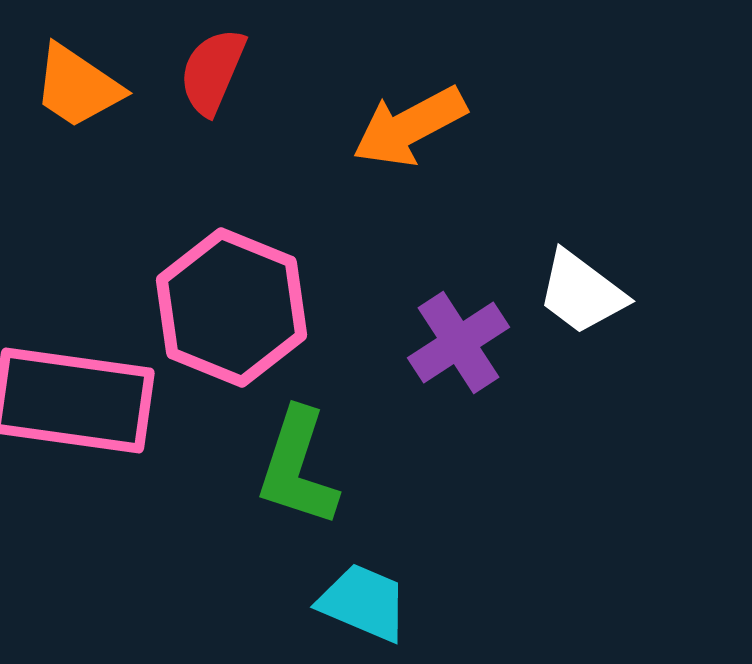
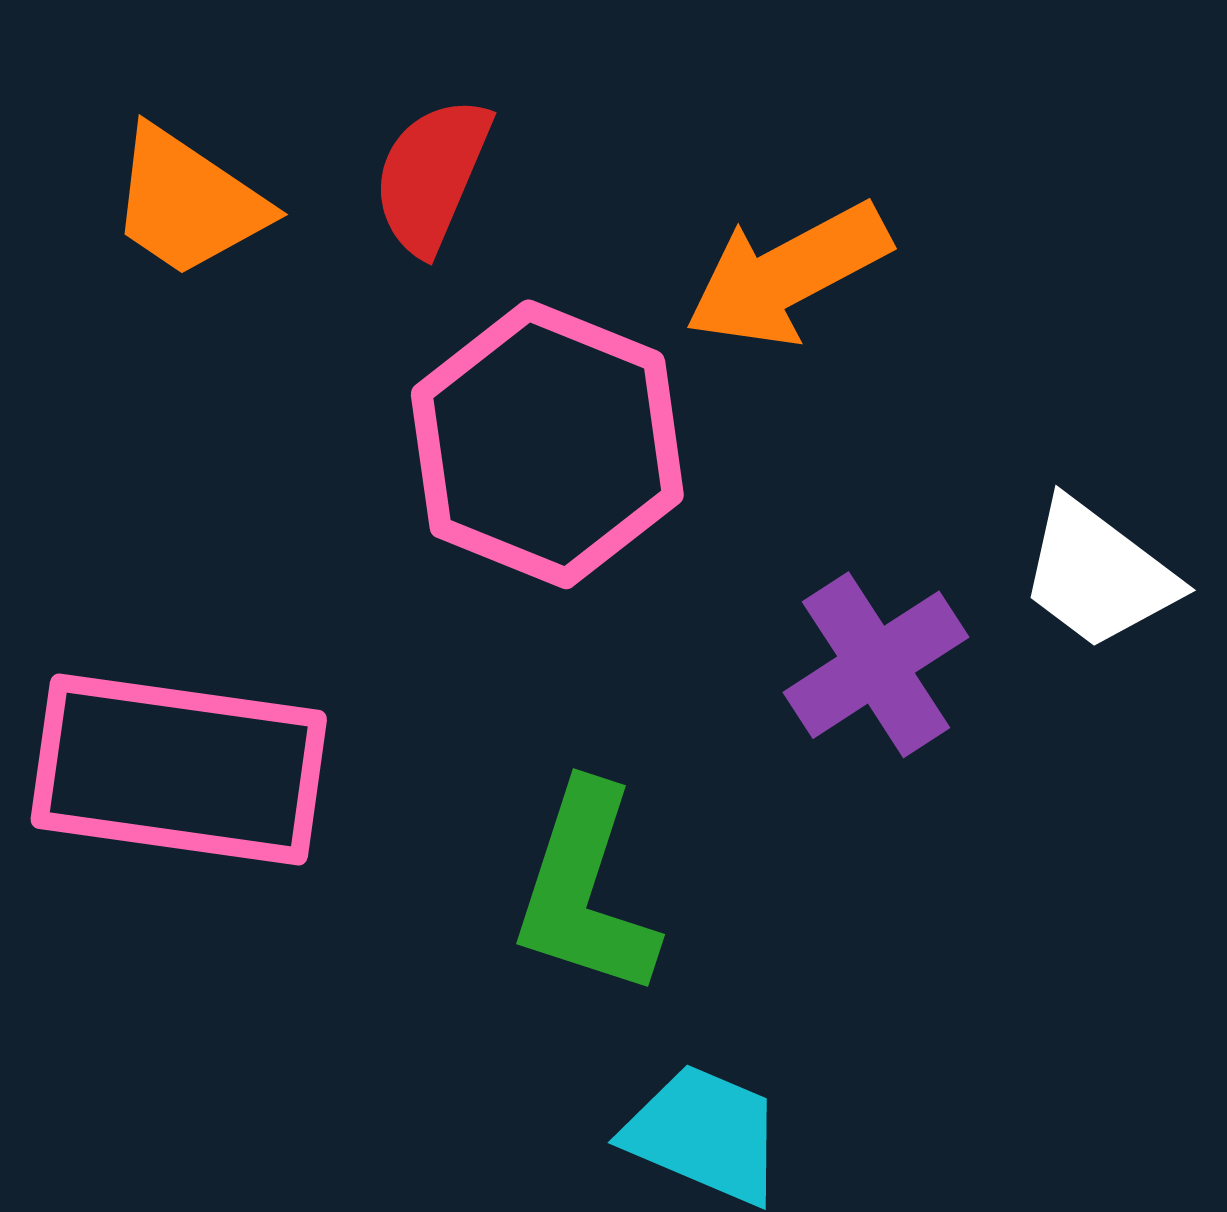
pink hexagon: (231, 307) -> (547, 444), moved

